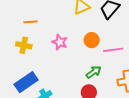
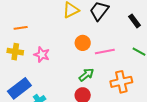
pink star: (60, 42) -> (42, 55), moved

